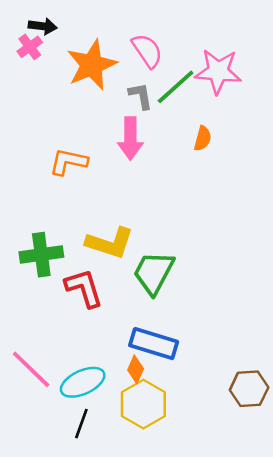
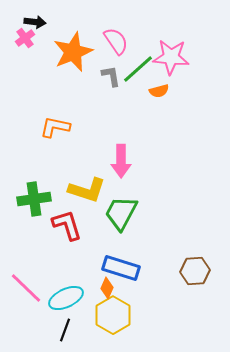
pink arrow: (130, 138) -> (121, 161), moved
orange semicircle: (203, 138) -> (159, 91), moved, turned 60
brown hexagon: (249, 389) -> (195, 271), moved

